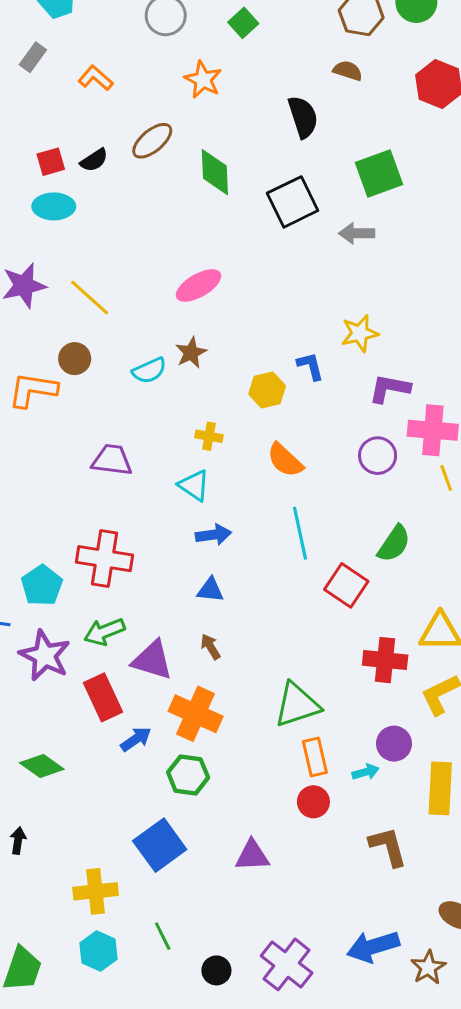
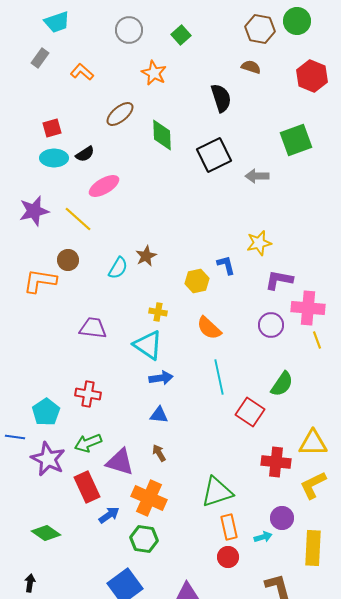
black semicircle: (94, 160) -> (85, 154), moved
green square: (379, 174) -> (296, 140), moved
pink ellipse: (199, 286) -> (104, 186), moved
cyan semicircle: (149, 371) -> (118, 268), turned -35
cyan triangle: (194, 485) -> (148, 345), size x1.4
red cross: (104, 559) -> (88, 394), size x0.7

